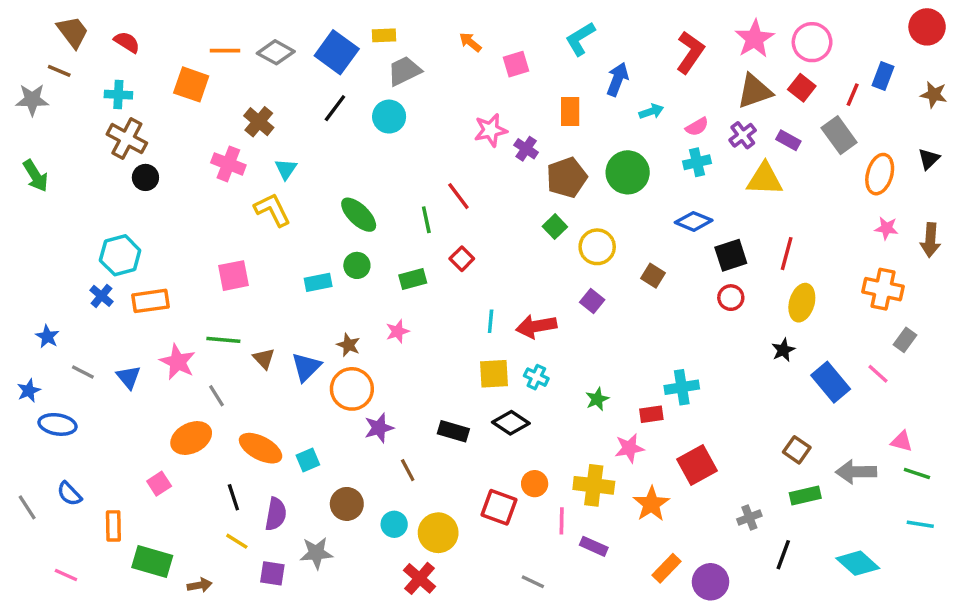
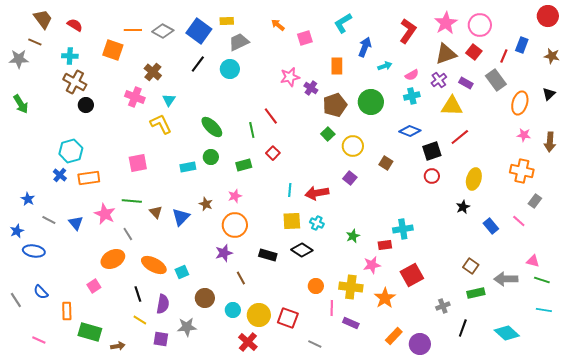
red line: (787, 254) -> (460, 137), moved, turned 36
blue rectangle: (831, 382) -> (491, 226), size x0.7
orange circle: (352, 389) -> (235, 225), moved
red square: (499, 507) -> (288, 318), moved

